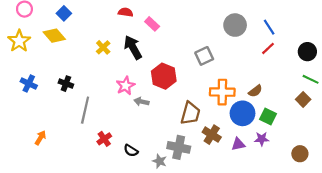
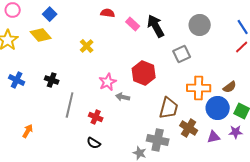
gray circle: (235, 25) -> (200, 25), moved
black arrow: (133, 47) -> (156, 26), moved
red cross: (104, 139) -> (96, 117), moved, turned -32
black semicircle: (131, 151) -> (94, 143), moved

